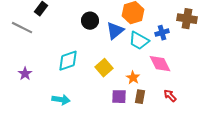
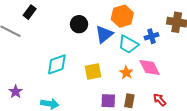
yellow square: (104, 68) -> (93, 72), turned 30
purple star: (25, 74) -> (16, 92), moved
orange star: (133, 78) -> (126, 73), moved

